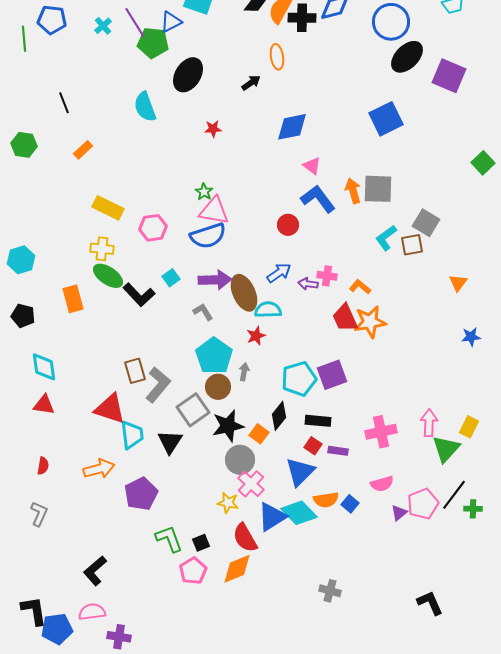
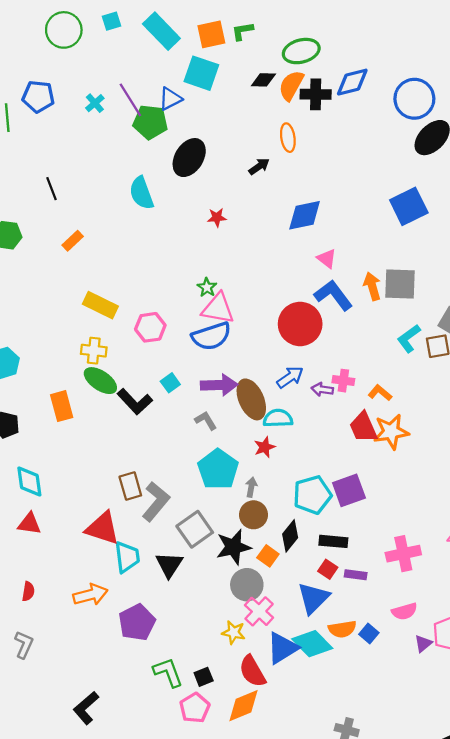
red circle: (288, 225) -> (300, 324), size x1.8
brown circle: (218, 387) -> (254, 515), moved

